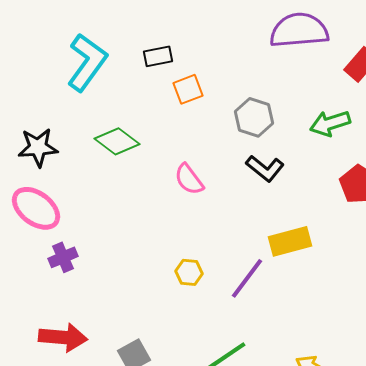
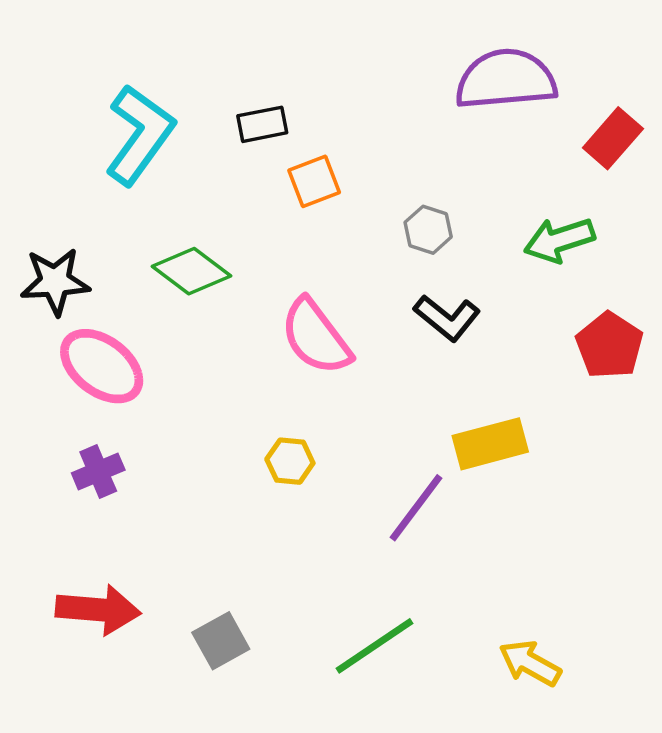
gray hexagon: (254, 117) -> (428, 230), size x0.7
pink semicircle: (189, 179) -> (316, 337), size x1.4
pink ellipse: (36, 208) -> (102, 366), moved
yellow hexagon: (189, 272) -> (290, 461), moved

